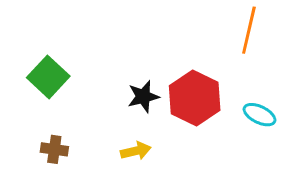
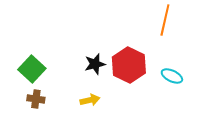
green square: (48, 77) -> (32, 69), moved

